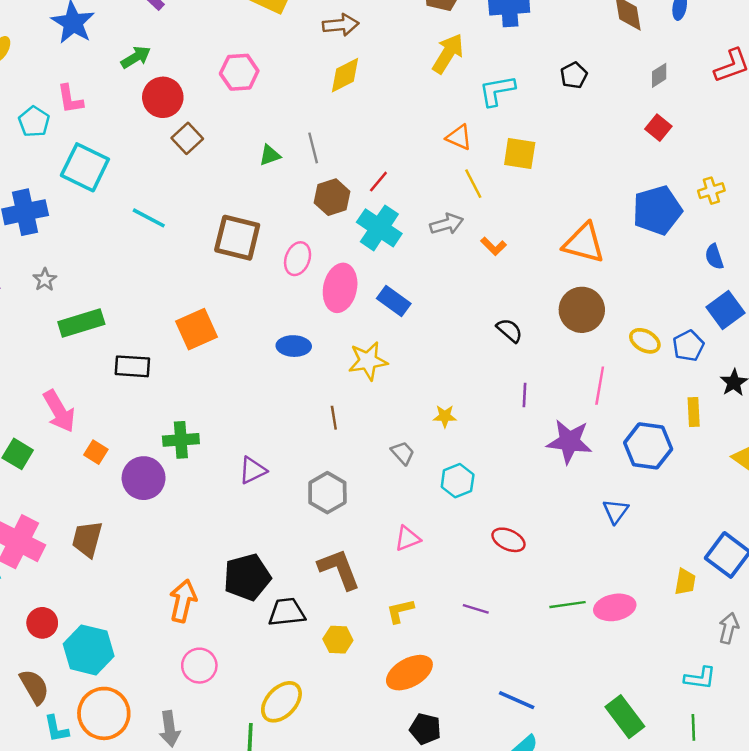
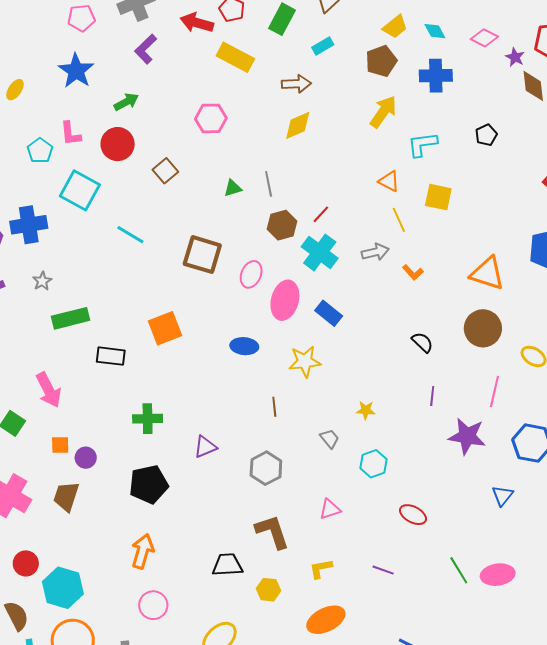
red circle: (163, 97) -> (118, 144), moved
orange square: (96, 452) -> (60, 445), moved, turned -36
purple circle: (144, 478) -> (86, 458), moved, size x0.6
black pentagon: (247, 577) -> (149, 484), moved
green line: (567, 605) -> (459, 570), turned 64

